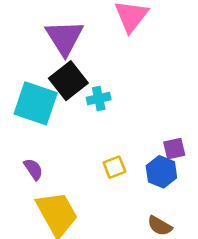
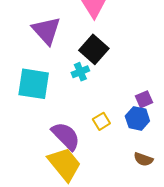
black square: (68, 81) -> (94, 49), moved
purple semicircle: (33, 169) -> (66, 136), moved, size x1.8

